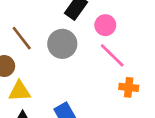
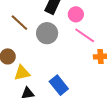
brown line: (22, 38) -> (19, 23), moved

